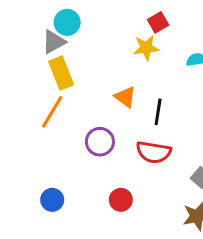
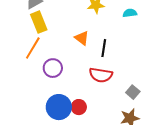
purple circle: (100, 142) -> (53, 68), moved
blue circle: (52, 200) -> (59, 107), moved, size x1.6

